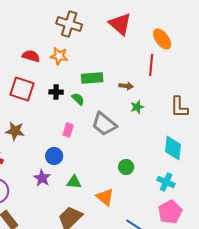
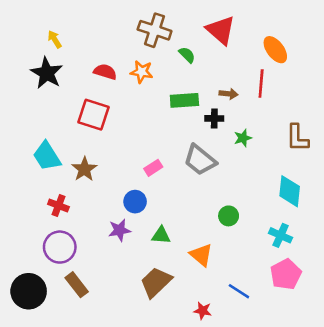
brown arrow: (126, 86) -> (229, 94), moved
black cross: (56, 92) -> (214, 118), moved
green semicircle: (78, 99) -> (187, 55), moved
pink rectangle: (68, 130) -> (153, 168), turned 40
brown star: (15, 131) -> (84, 169), turned 30
purple star: (42, 178) -> (119, 230), turned 30

